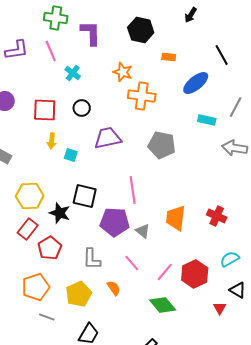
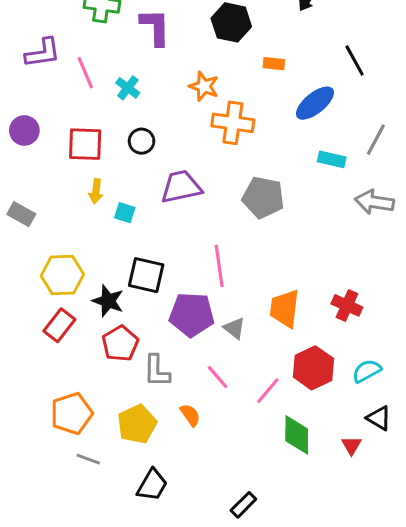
pink line: (51, 51) -> (85, 73), moved
red pentagon: (50, 248) -> (120, 344), moved
red hexagon: (195, 274) -> (313, 368), moved
green diamond: (163, 305) -> (297, 435), moved, turned 40

